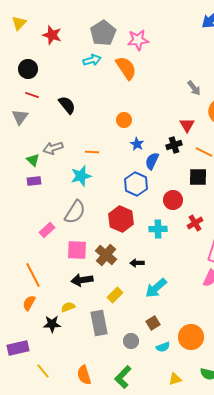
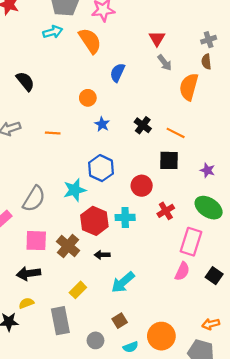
red triangle: (187, 125) -> (157, 39), moved
black cross: (174, 145) -> (143, 125), turned -35
blue semicircle: (152, 161) -> (117, 73), moved
cyan star: (81, 176) -> (75, 190), moved
red hexagon: (121, 219) -> (94, 221), moved
black arrow: (82, 280) -> (29, 273), moved

